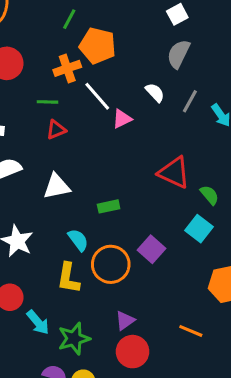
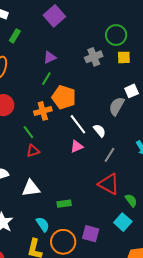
white square: (177, 14) -> (132, 91), moved
white line: (97, 96) -> (78, 124), moved
gray line: (190, 101) -> (109, 155), moved
green line: (48, 102) -> (28, 132), turned 48
purple square: (151, 249) -> (91, 234), turned -30

